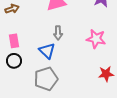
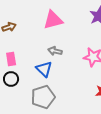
gray arrow: (58, 33) -> (55, 51), turned 104

